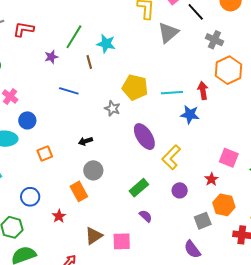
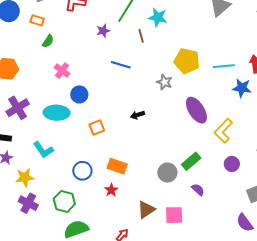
gray circle: (93, 170) -> (167, 173), moved
orange rectangle: (79, 191) -> (117, 166), moved, turned -42

